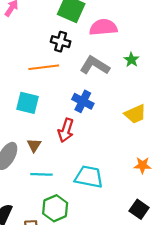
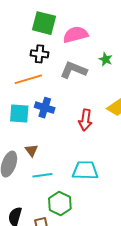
blue cross: (83, 101) -> (45, 108), moved
red arrow: (66, 130) -> (85, 120), moved

